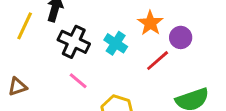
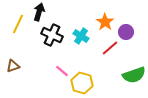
pink line: (78, 81) -> (62, 71), moved

